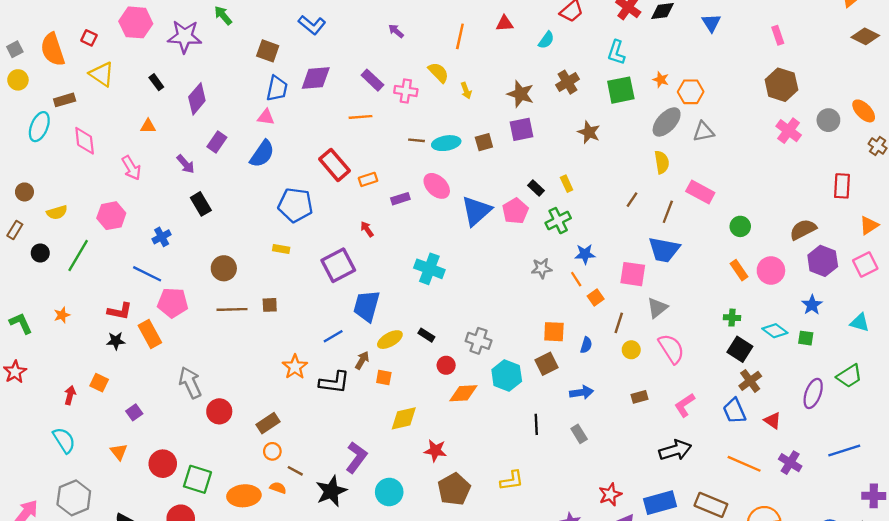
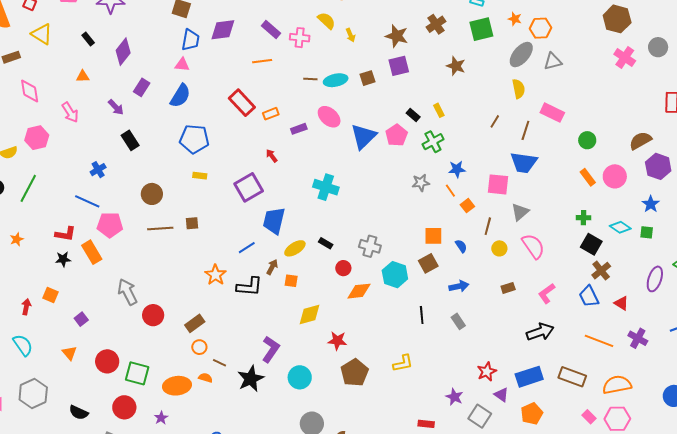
blue pentagon: (295, 205) -> (194, 139), moved
pink hexagon: (111, 216) -> (37, 138), moved
blue semicircle: (586, 345) -> (461, 246), turned -48

